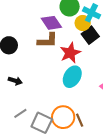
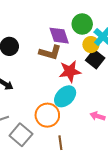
black square: (90, 35) -> (95, 59), turned -30
orange circle: (63, 117) -> (47, 115), moved

